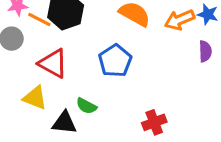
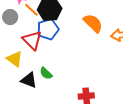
blue pentagon: (115, 61) -> (48, 29), moved

